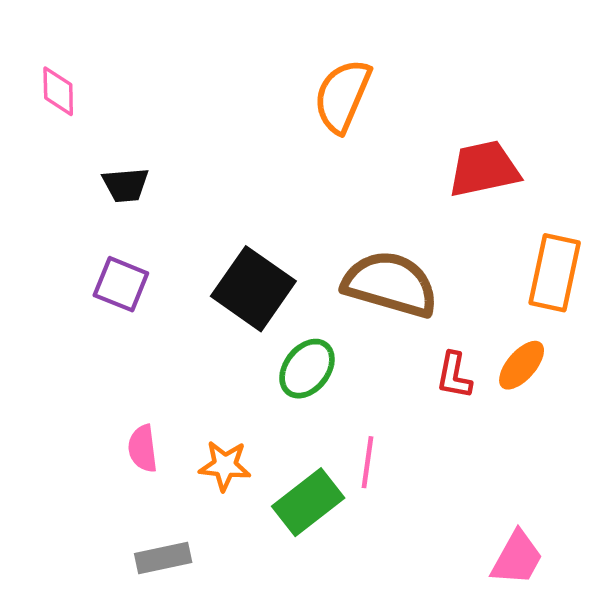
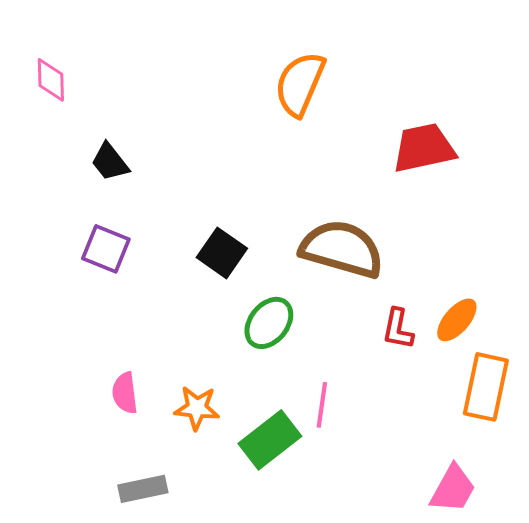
black trapezoid: (126, 185) -> (110, 162), turned 57
orange rectangle: (555, 273) -> (486, 387), moved
black square: (253, 289) -> (222, 253), size x0.7

